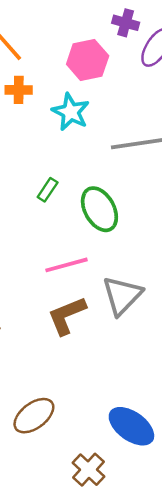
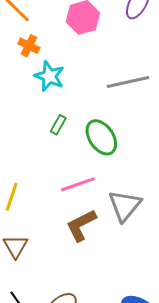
orange cross: (19, 90) -> (29, 46), turned 30
cyan star: (71, 112) -> (49, 76), moved

